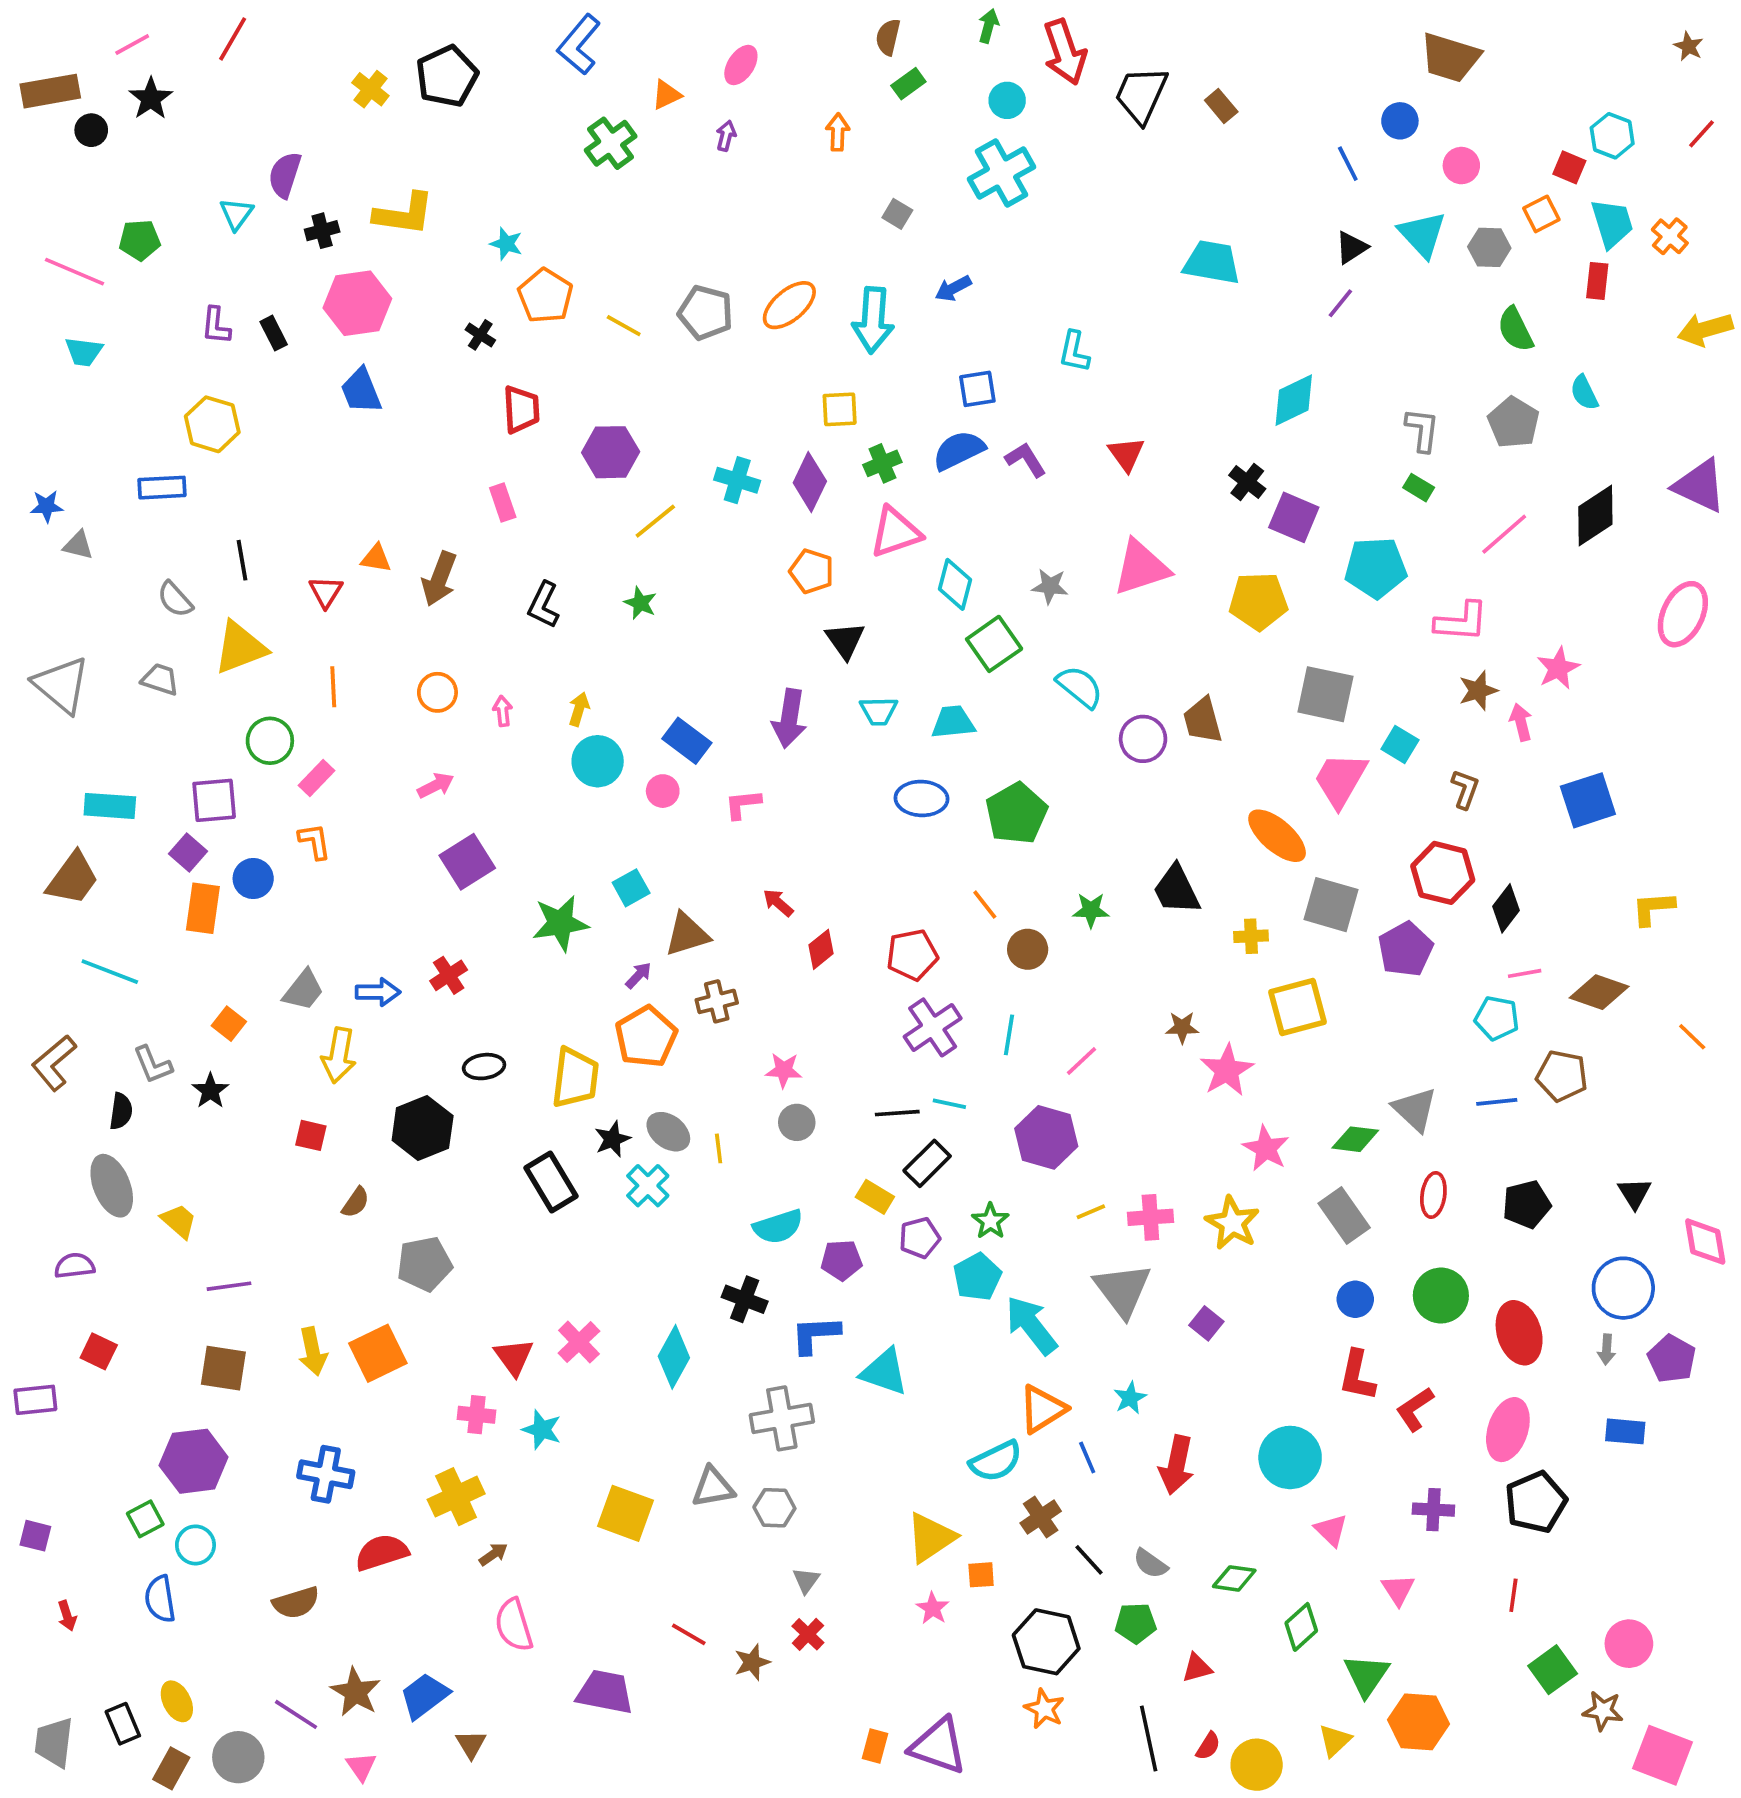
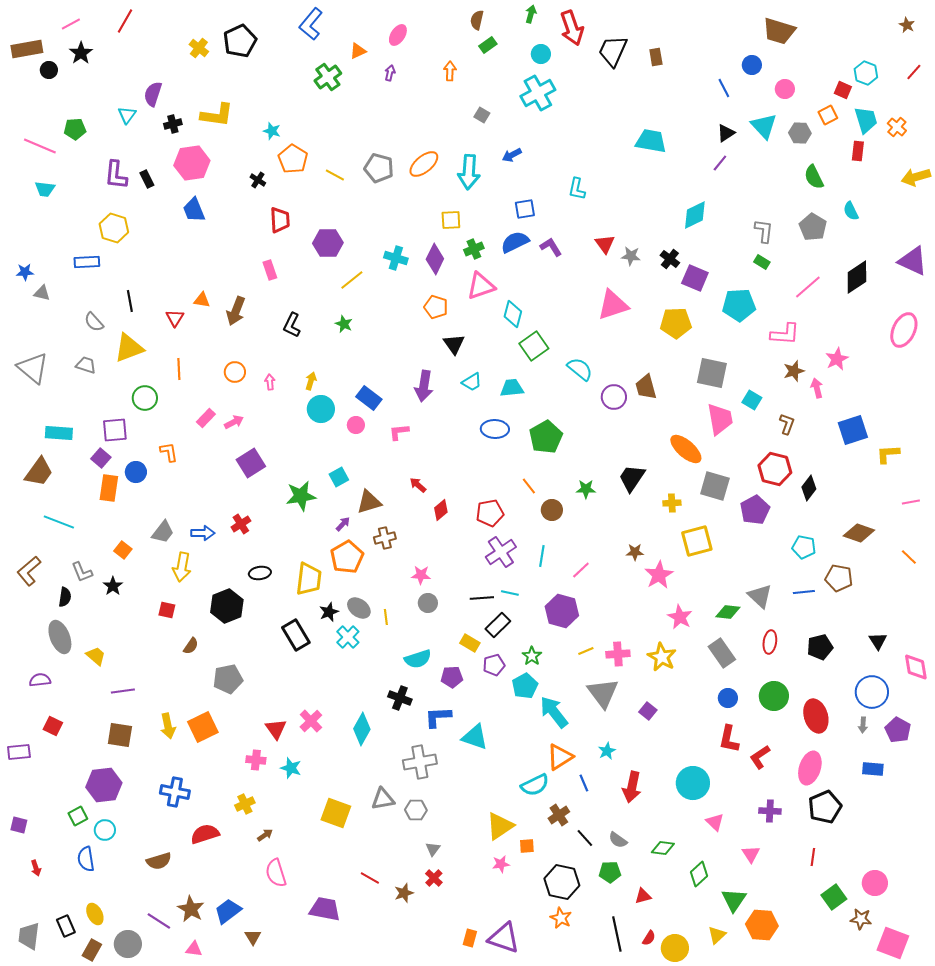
brown rectangle: (1221, 106) -> (656, 57), turned 30
purple L-shape: (216, 326) -> (116, 175), size x1.4
gray star: (1050, 586) -> (631, 256), moved
cyan trapezoid: (879, 711) -> (472, 382), turned -30
pink rectangle: (316, 778) -> (206, 418), moved
pink trapezoid: (1340, 780) -> (720, 419), turned 140
black trapezoid: (1177, 890) -> (632, 478), turned 60
yellow L-shape: (1653, 908) -> (888, 454), moved
pink line: (1525, 973) -> (911, 502), moved
yellow cross: (456, 1497) -> (245, 804), size x0.7
pink star: (933, 1608) -> (501, 864), turned 30
pink triangle: (361, 1767) -> (194, 949), turned -48

